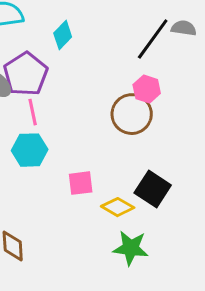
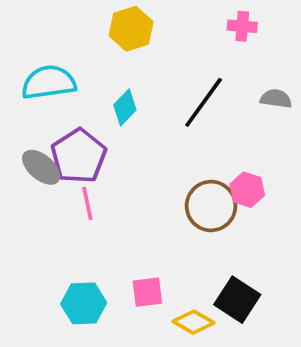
black line: (153, 39) -> (204, 102), moved
pink hexagon: (147, 89) -> (247, 190), moved
cyan hexagon: (30, 150) -> (84, 303), moved

